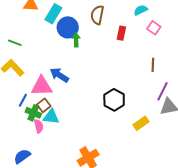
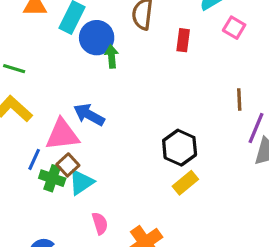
brown line: (153, 65) -> (239, 100), moved
cyan triangle: (51, 117) -> (81, 182), turned -36
yellow rectangle: (141, 123) -> (185, 183), moved
pink semicircle: (39, 126) -> (100, 223), moved

